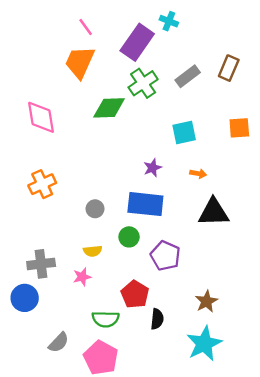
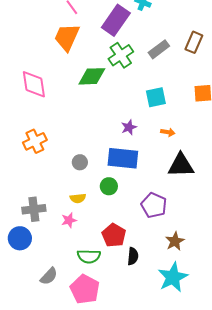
purple pentagon: (165, 256) -> (154, 205), moved

